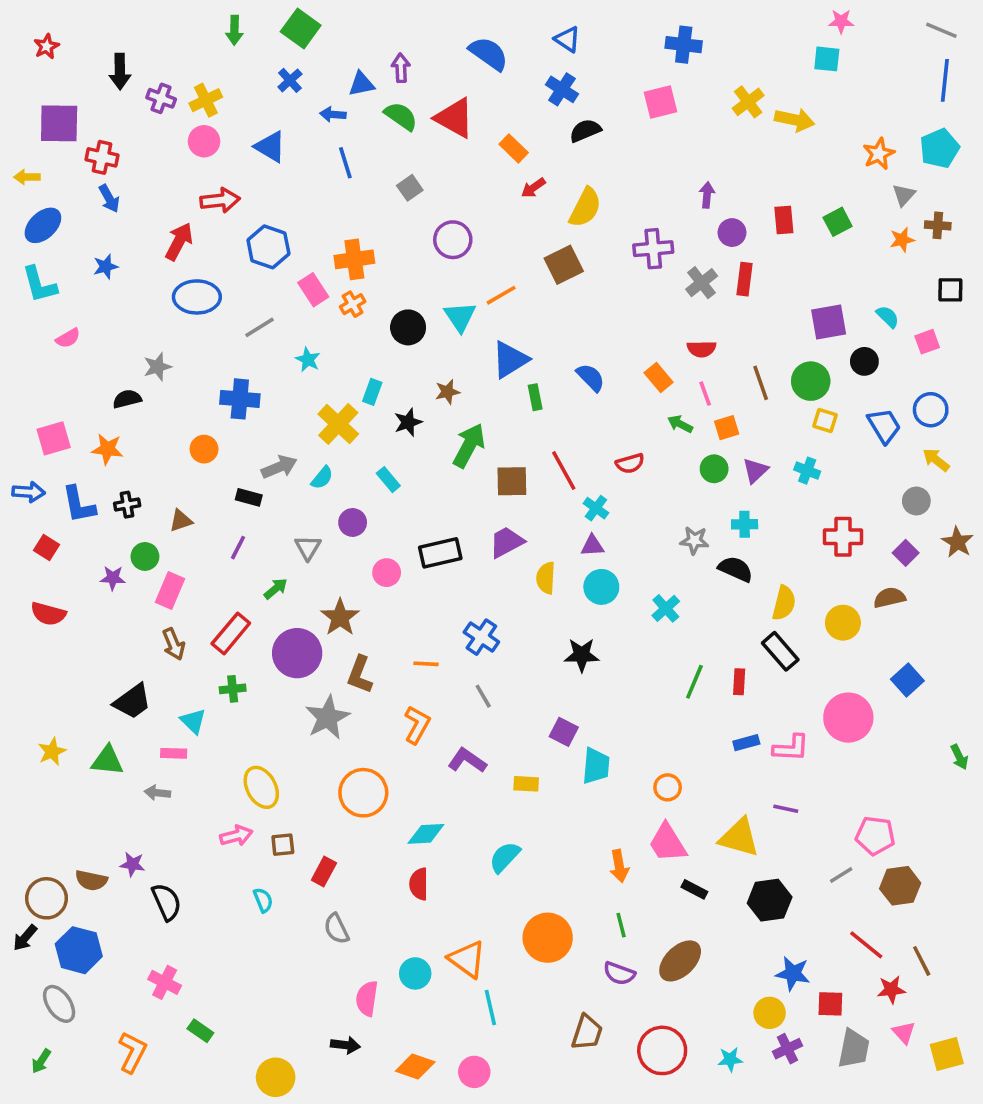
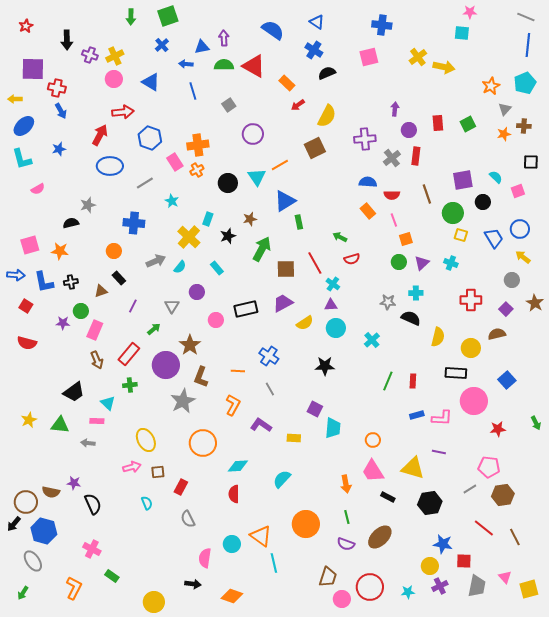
green square: (301, 29) -> (168, 16), turned 35
green semicircle: (401, 116) -> (224, 65), turned -36
blue semicircle: (591, 378) -> (368, 182), moved, turned -42
brown line: (761, 383) -> (427, 194), moved
green arrow: (680, 424) -> (340, 237), moved
black rectangle: (249, 497) -> (119, 278), moved, turned 32
yellow semicircle: (546, 578) -> (305, 323), turned -126
black rectangle: (780, 651) -> (456, 373), moved, turned -45
red star: (891, 990) -> (498, 429), moved
pink circle: (474, 1072) -> (342, 599), moved

